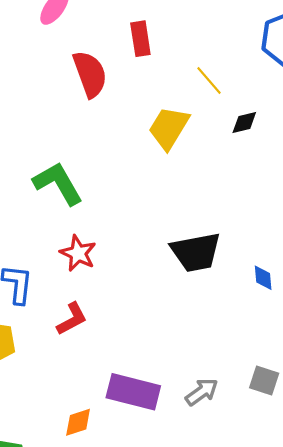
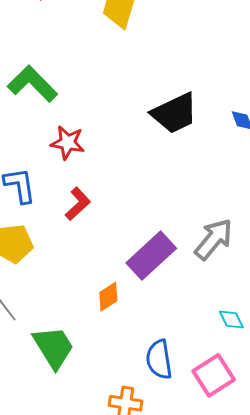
purple rectangle: (133, 392) -> (151, 256), turned -42
gray arrow: (202, 392) -> (214, 239), size x1.4

